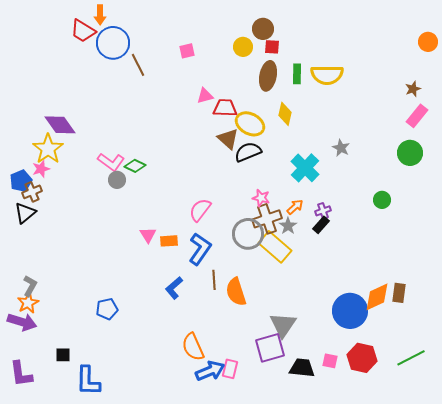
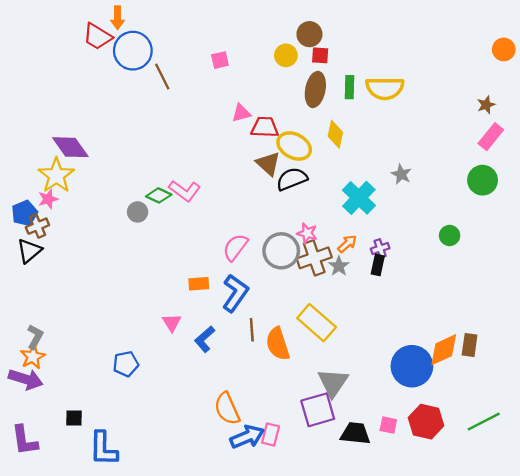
pink L-shape: (111, 162) -> (185, 191), moved
black rectangle: (321, 225) -> (378, 265), turned -30
gray circle: (248, 234) -> (281, 251), moved
pink triangle: (148, 235) -> (172, 323), moved
yellow rectangle: (275, 247) -> (317, 323), moved

